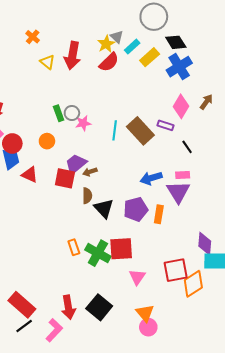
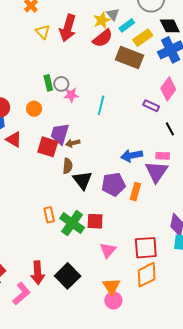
brown rectangle: (140, 131) -> (130, 58), moved, turned -32
purple trapezoid: (76, 164) -> (60, 134), turned -40
red square: (121, 249) -> (95, 221), size x0.7
orange diamond: (193, 284) -> (147, 275), moved

